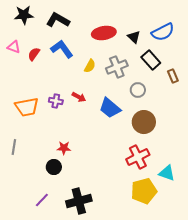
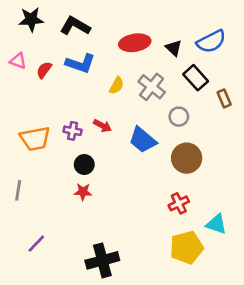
blue L-shape: (62, 49) -> (80, 63), turned 145
gray cross: (117, 67) -> (152, 87), turned -30
red cross: (138, 157) -> (179, 203), size x0.7
black circle: (54, 167) -> (84, 165), moved
purple line: (42, 200) -> (36, 244), moved

